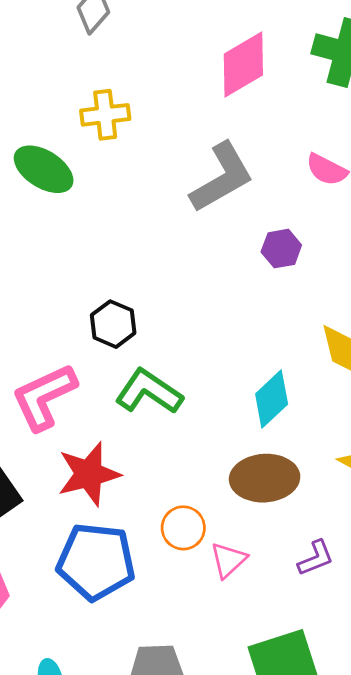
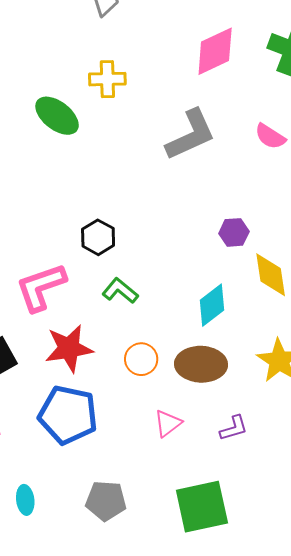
purple hexagon: (281, 249) -> (234, 232), moved
green L-shape: (149, 392) -> (120, 291), size x0.7
orange circle: (183, 528) -> (141, 359), moved

